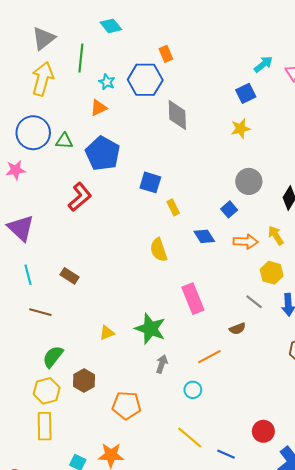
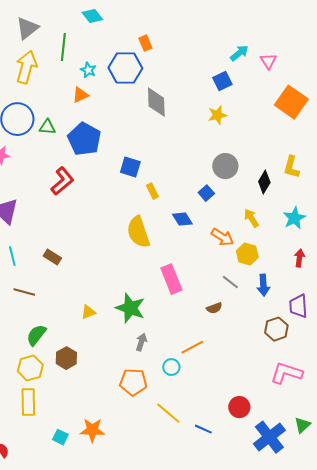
orange arrow: (246, 242) -> (222, 237), moved, turned 30
yellow semicircle: (159, 250) -> (138, 232), size x1.4
orange line: (209, 357) -> (192, 347), moved
orange pentagon: (126, 405) -> (133, 382), moved

